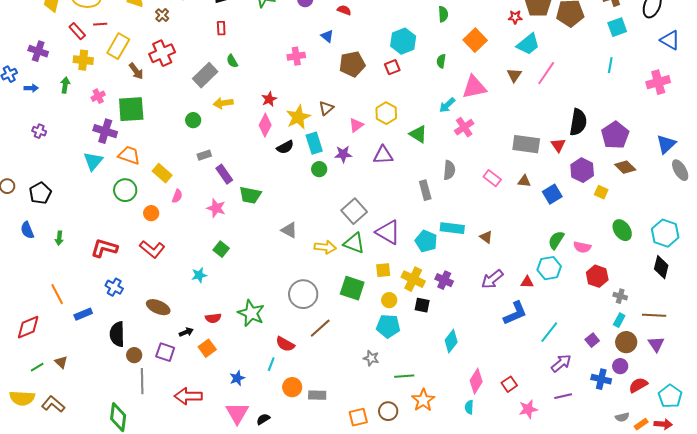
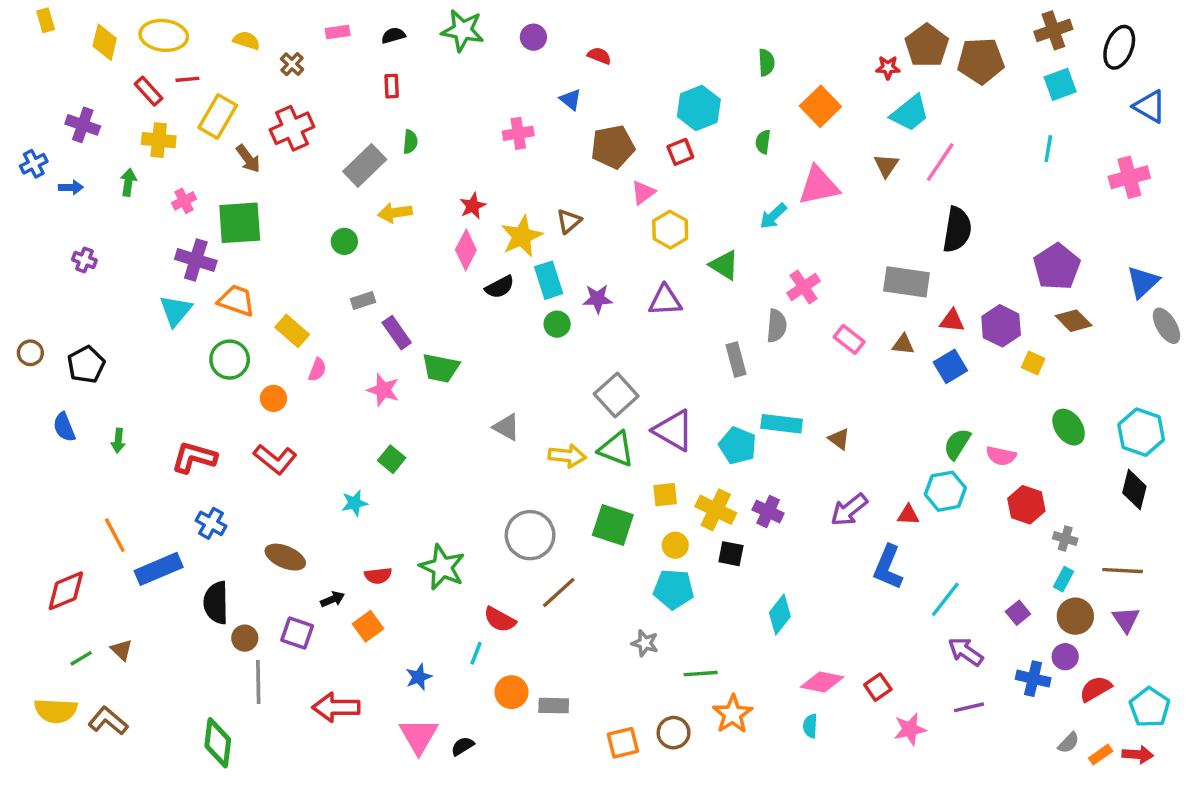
green semicircle: (232, 61) -> (410, 142), turned -144
black semicircle: (578, 122) -> (957, 230), moved
pink triangle: (356, 125) -> (643, 192), moved
pink cross: (464, 127) -> (804, 287), moved
red triangle: (558, 145) -> (952, 321), moved, turned -49
blue L-shape: (515, 313) -> (888, 567), turned 136
blue rectangle: (83, 314) -> (159, 569), size x1.5
purple arrow: (561, 363) -> (966, 652), turned -105
pink diamond: (476, 381) -> (822, 682), turned 70
gray semicircle: (622, 417) -> (1069, 743), turned -32

